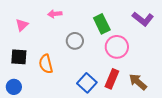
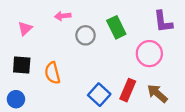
purple L-shape: (143, 19) -> (163, 22), turned 45
gray circle: (75, 41) -> (86, 35), moved
pink circle: (117, 47) -> (149, 54), moved

